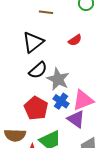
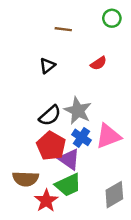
black triangle: (33, 42) -> (47, 66), size x0.6
black semicircle: (38, 70) -> (50, 116), moved
purple triangle: (76, 119) -> (69, 159), moved

